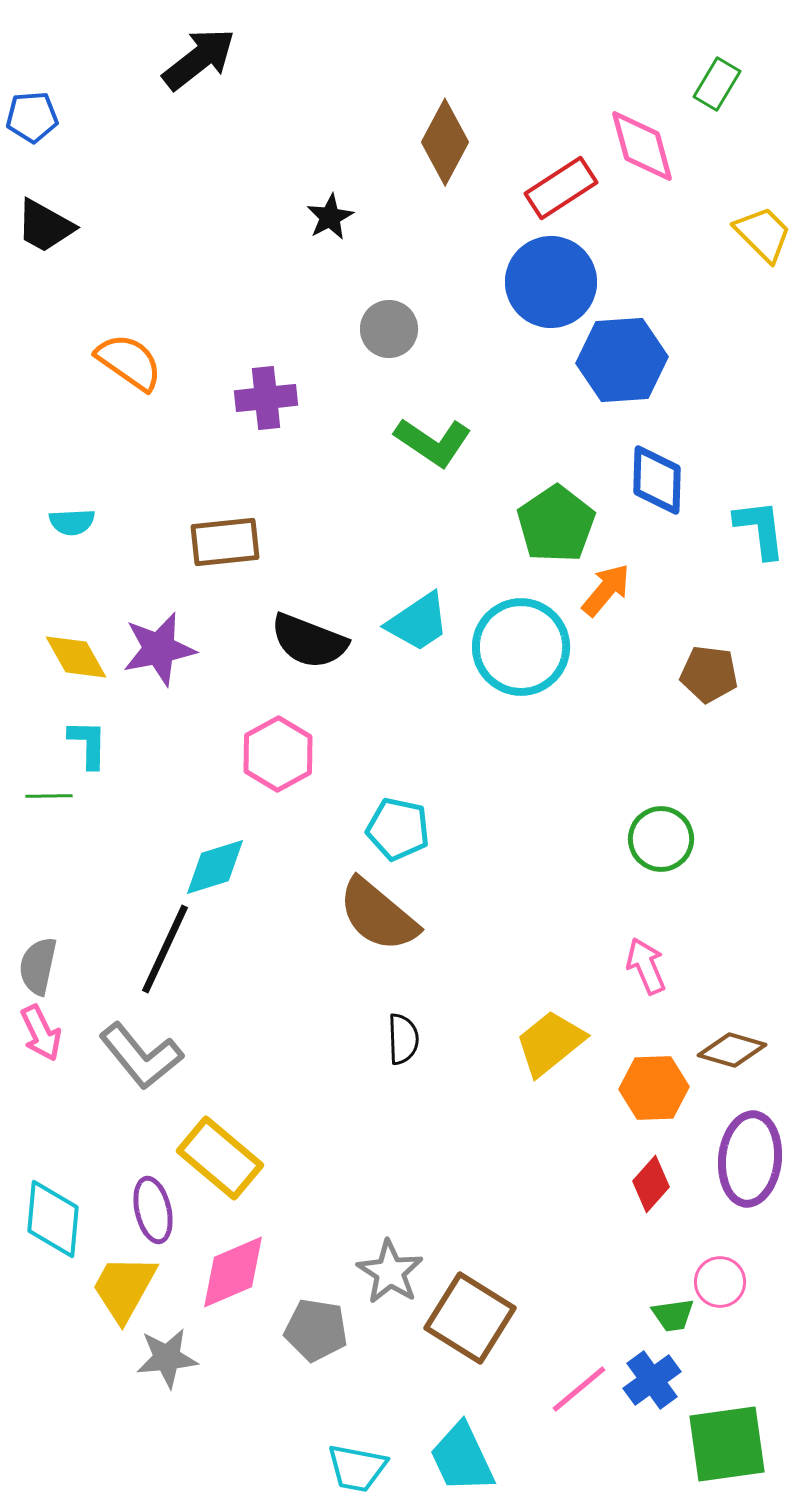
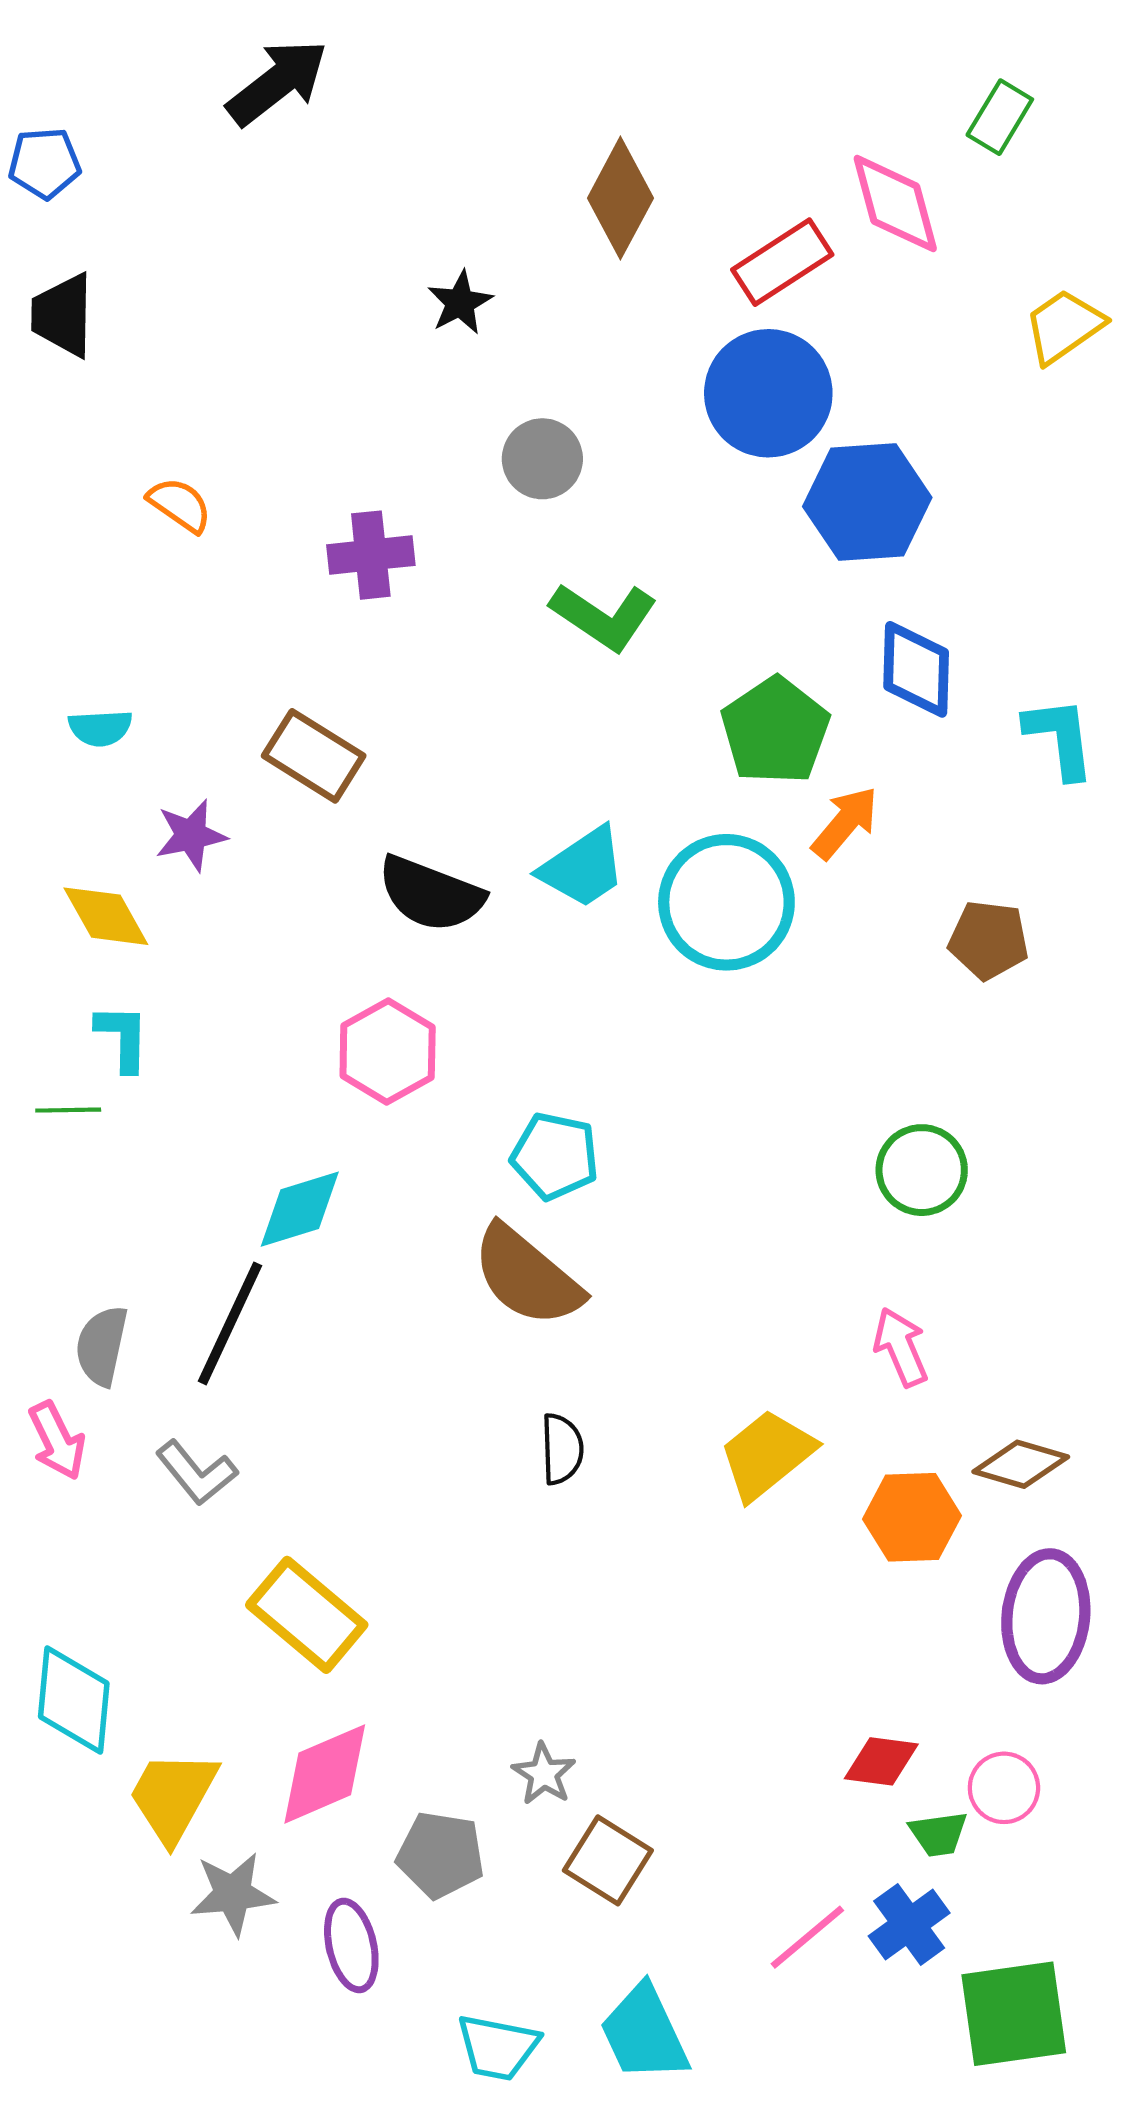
black trapezoid: (45, 226) -> (63, 315), turned 62
yellow trapezoid: (763, 234) -> (1064, 326), turned -80
orange semicircle: (129, 362) -> (180, 505), size x0.7
brown rectangle: (225, 542) -> (314, 756), turned 38
purple star: (159, 649) -> (191, 835), moved, size x0.7
gray semicircle: (38, 966) -> (102, 1346), moved
gray L-shape: (141, 1056) -> (197, 1473), size x0.7
red diamond: (651, 1184) -> (881, 1761), moved, turned 56
purple ellipse: (153, 1210) -> (351, 1945), moved
gray star: (390, 1272) -> (544, 1774), size x0.7
brown square: (470, 1318) -> (608, 1860), moved, size x0.7

